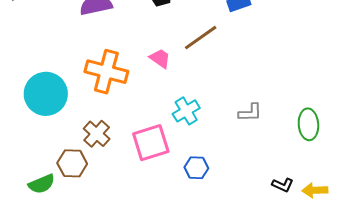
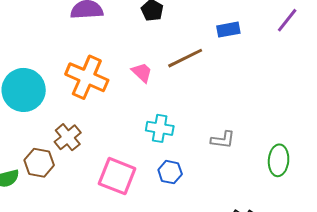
cyan cross: (186, 111) -> (160, 128), turned 32
pink square: (151, 143) -> (117, 176), moved, turned 30
blue hexagon: (196, 168) -> (170, 172), moved

